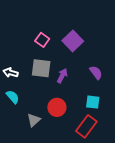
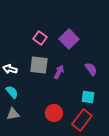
red circle: (57, 107) -> (54, 113), moved
gray triangle: (34, 120) -> (13, 114), moved, turned 32

